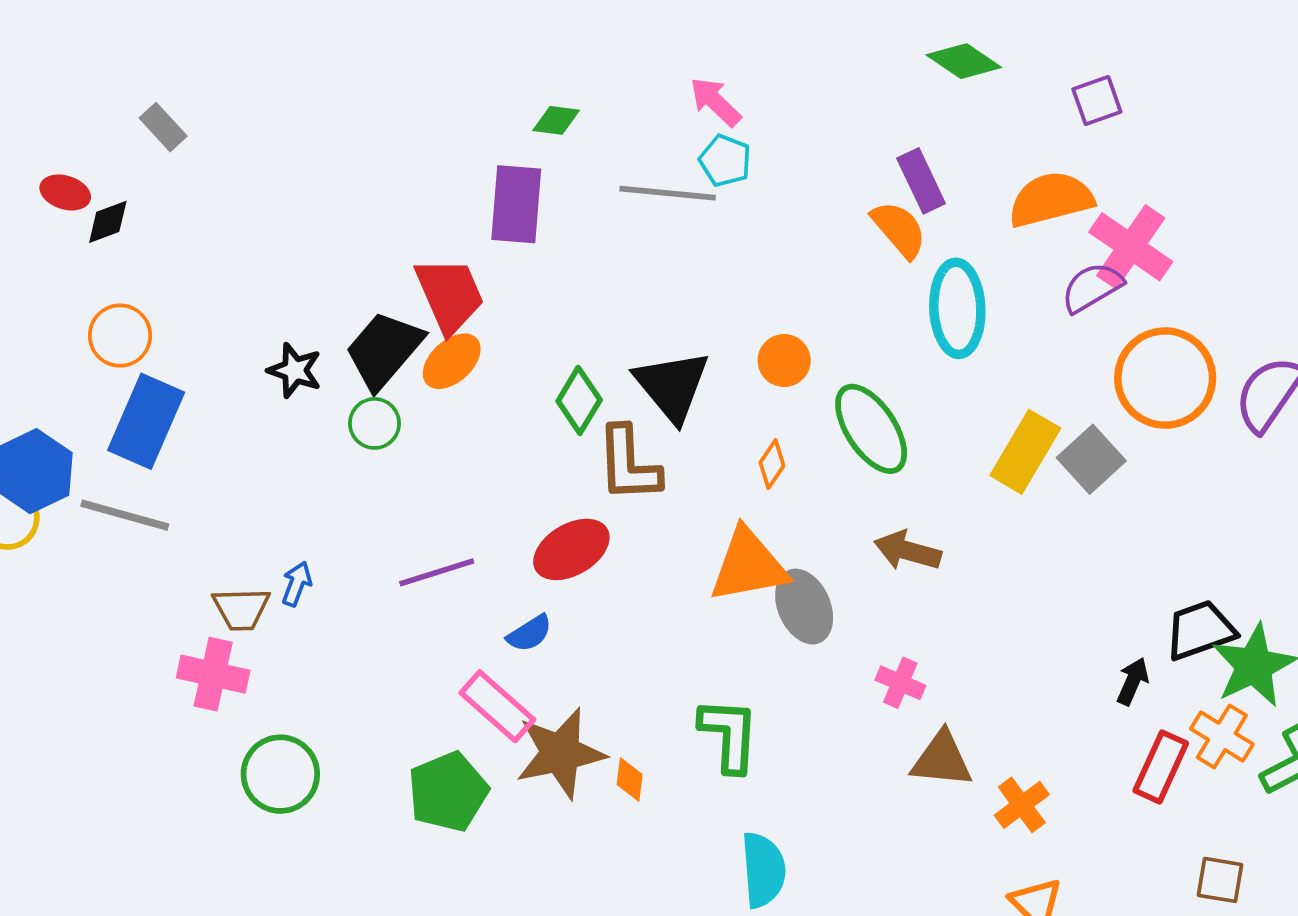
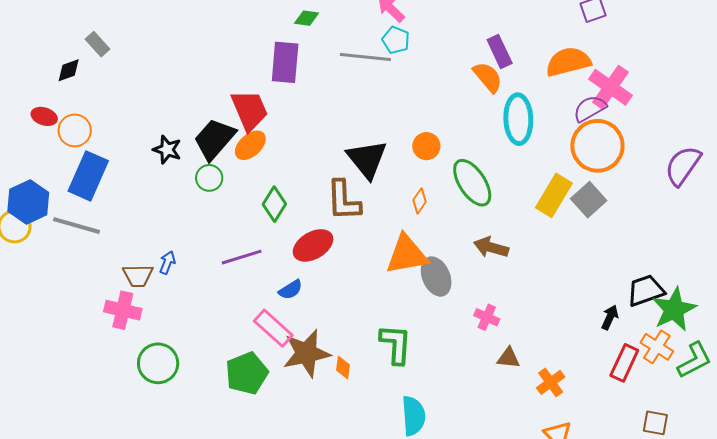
gray rectangle: (163, 127) -> (98, 44), moved
red ellipse: (65, 192) -> (44, 116), moved
orange circle: (1165, 378) -> (597, 146), moved
green diamond: (579, 400) -> (274, 204), moved
brown triangle: (942, 759) -> (508, 358), size x0.7

